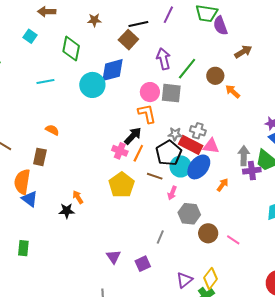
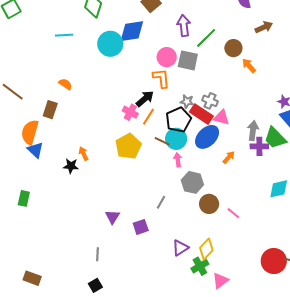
cyan circle: (181, 166) -> (176, 139), moved
pink arrow: (172, 193) -> (178, 160), turned 144

